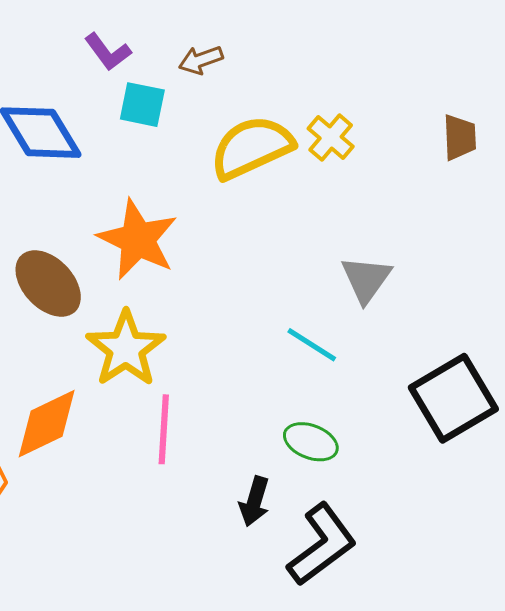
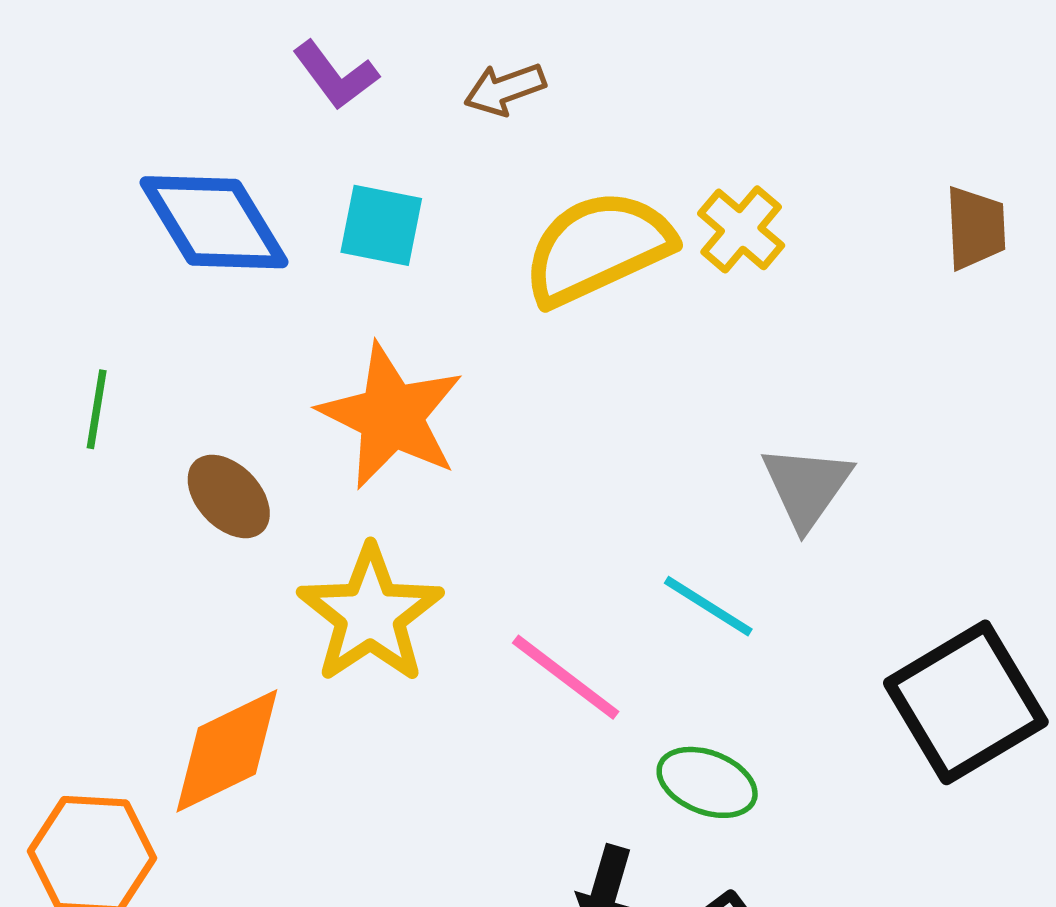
cyan square: (142, 105) -> (381, 225), moved
brown ellipse: (48, 284) -> (229, 496), size x0.7
pink line: (164, 429) -> (566, 677), moved, turned -56

